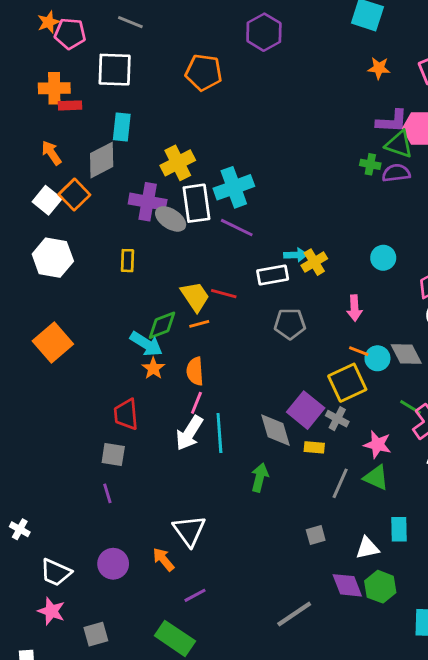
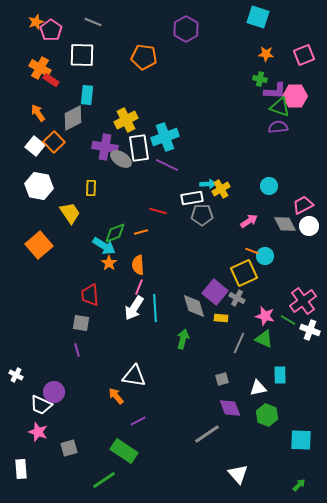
pink pentagon: (70, 34) -> (51, 30), turned 30
orange cross: (54, 88) -> (40, 68), turned 30
red rectangle: (70, 105) -> (51, 80), turned 35
green cross: (370, 164) -> (260, 79), moved
yellow trapezoid: (195, 297) -> (70, 213), moved
pink arrow: (354, 308) -> (249, 221), turned -120
gray pentagon: (290, 324) -> (202, 215), moved
gray diamond: (406, 354) -> (285, 224), moved
green line: (411, 407) -> (288, 320), moved
white triangle: (189, 531) -> (134, 376), turned -45
purple circle: (113, 564) -> (54, 392), moved
purple diamond: (347, 585) -> (230, 408), moved

